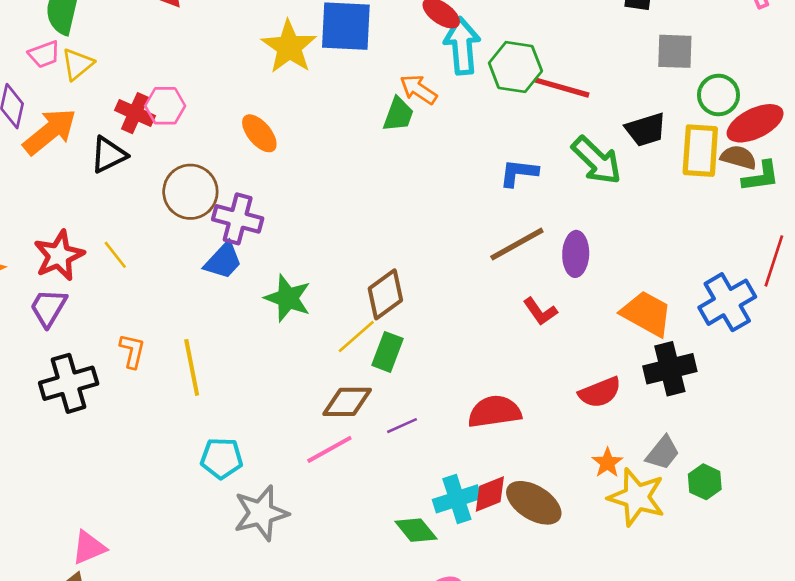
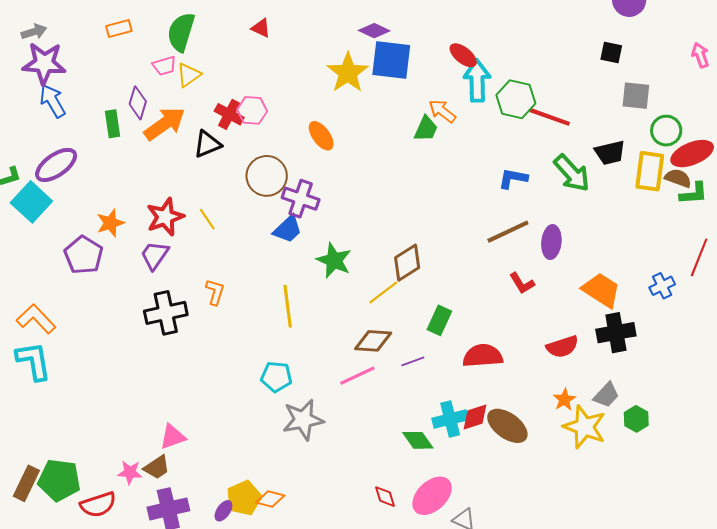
blue cross: (727, 302) -> (662, 286), size x0.6
green rectangle: (387, 352) -> (439, 320), moved
yellow line: (192, 367) -> (288, 306), moved

